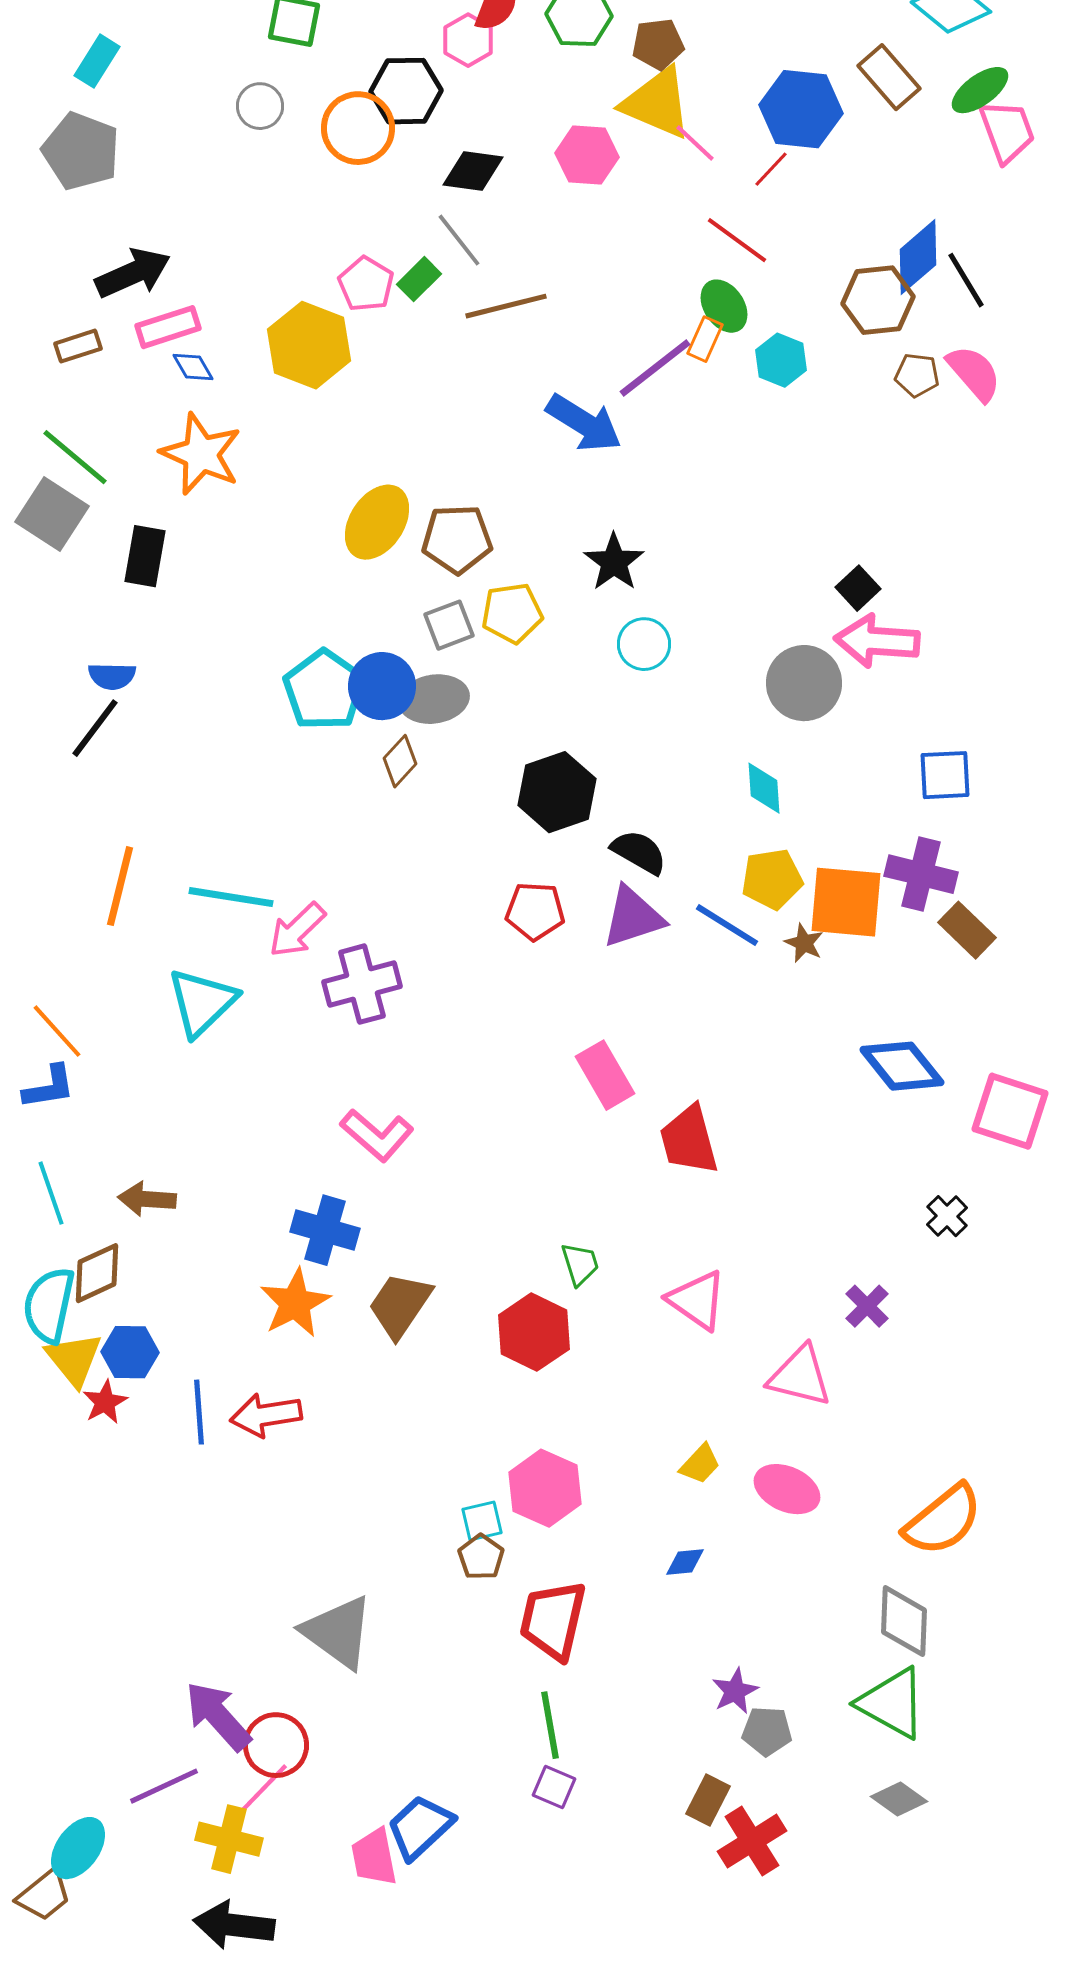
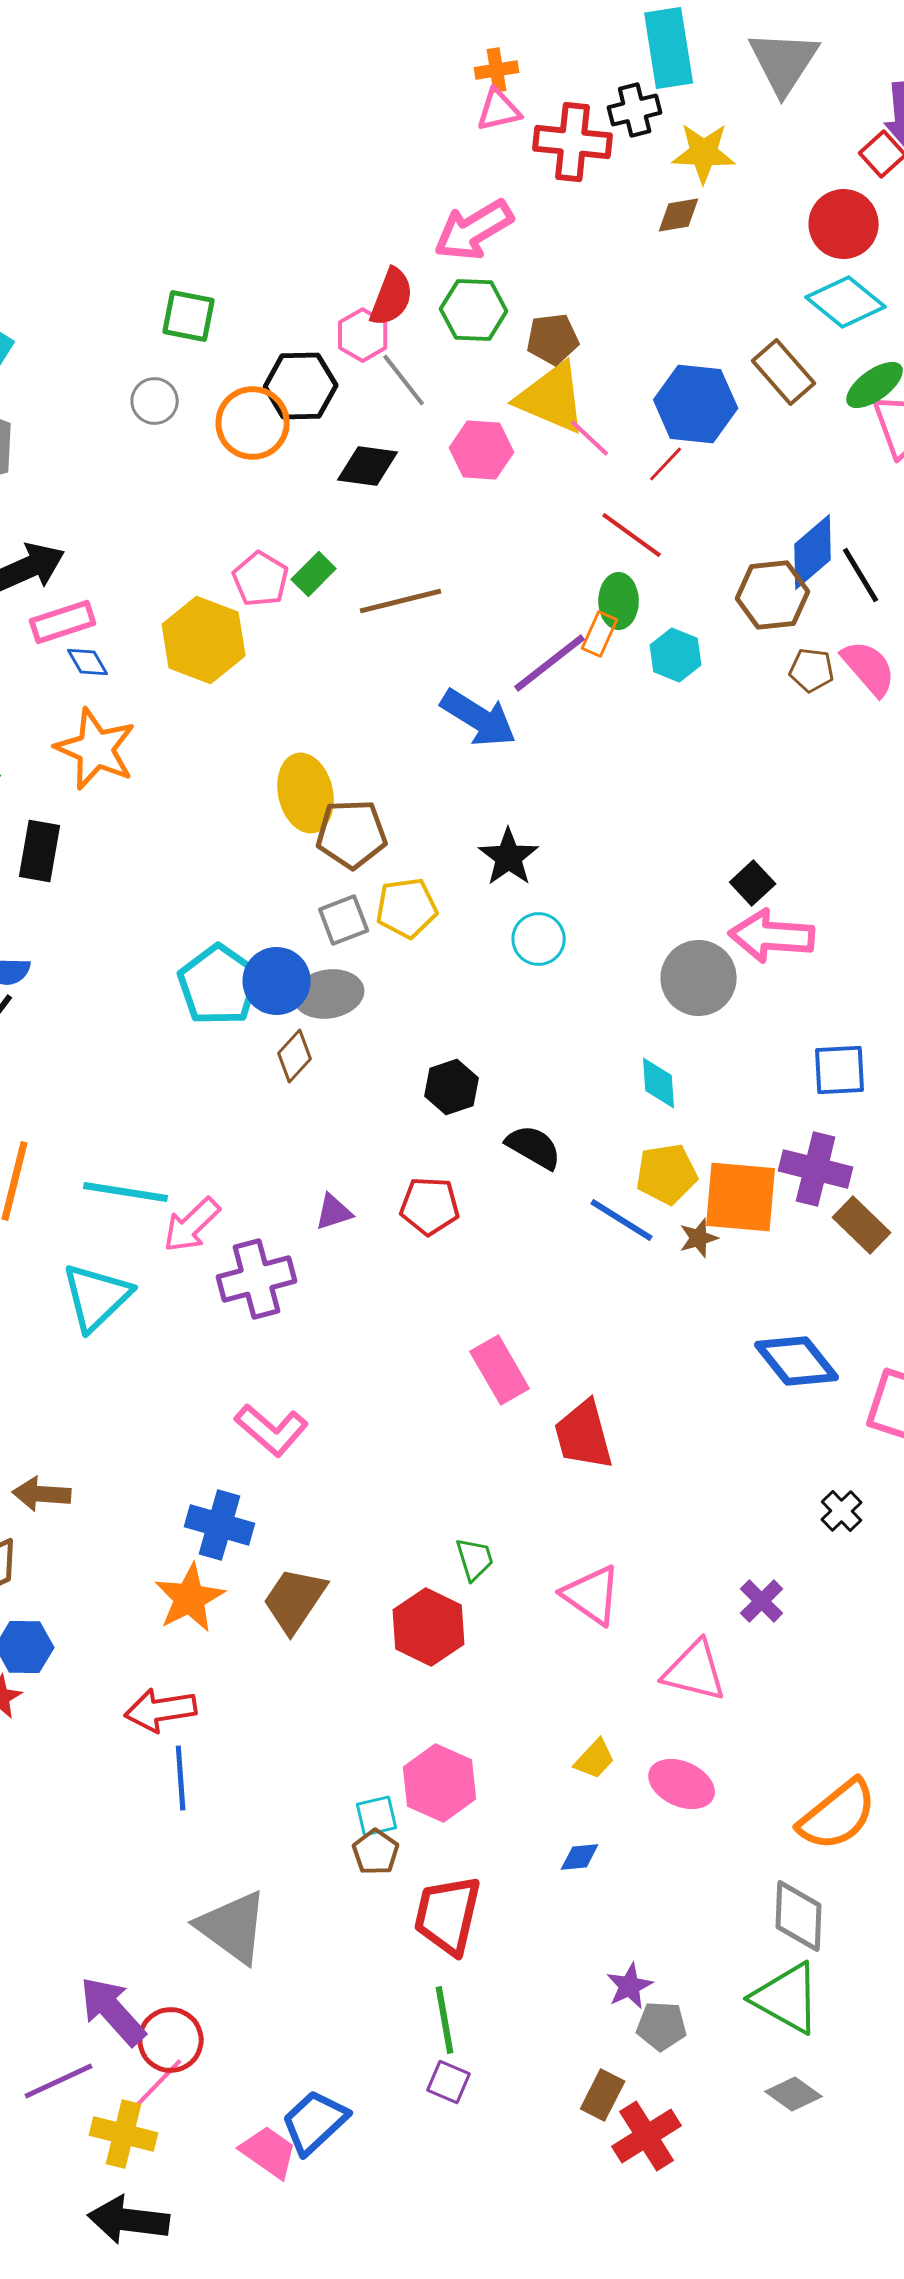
gray line: (459, 240) -> (404, 380), moved
green ellipse: (724, 306) -> (619, 601), turned 34
yellow ellipse: (377, 522) -> (306, 793), moved, turned -46
black hexagon: (557, 792) -> (452, 1087), size x0.7
purple triangle: (633, 917) -> (334, 1212), moved, size x0.6
brown star: (804, 943) -> (699, 1238), turned 30
blue line: (199, 1412) -> (181, 1778), moved
pink trapezoid: (374, 1857) -> (269, 2152), turned 136

